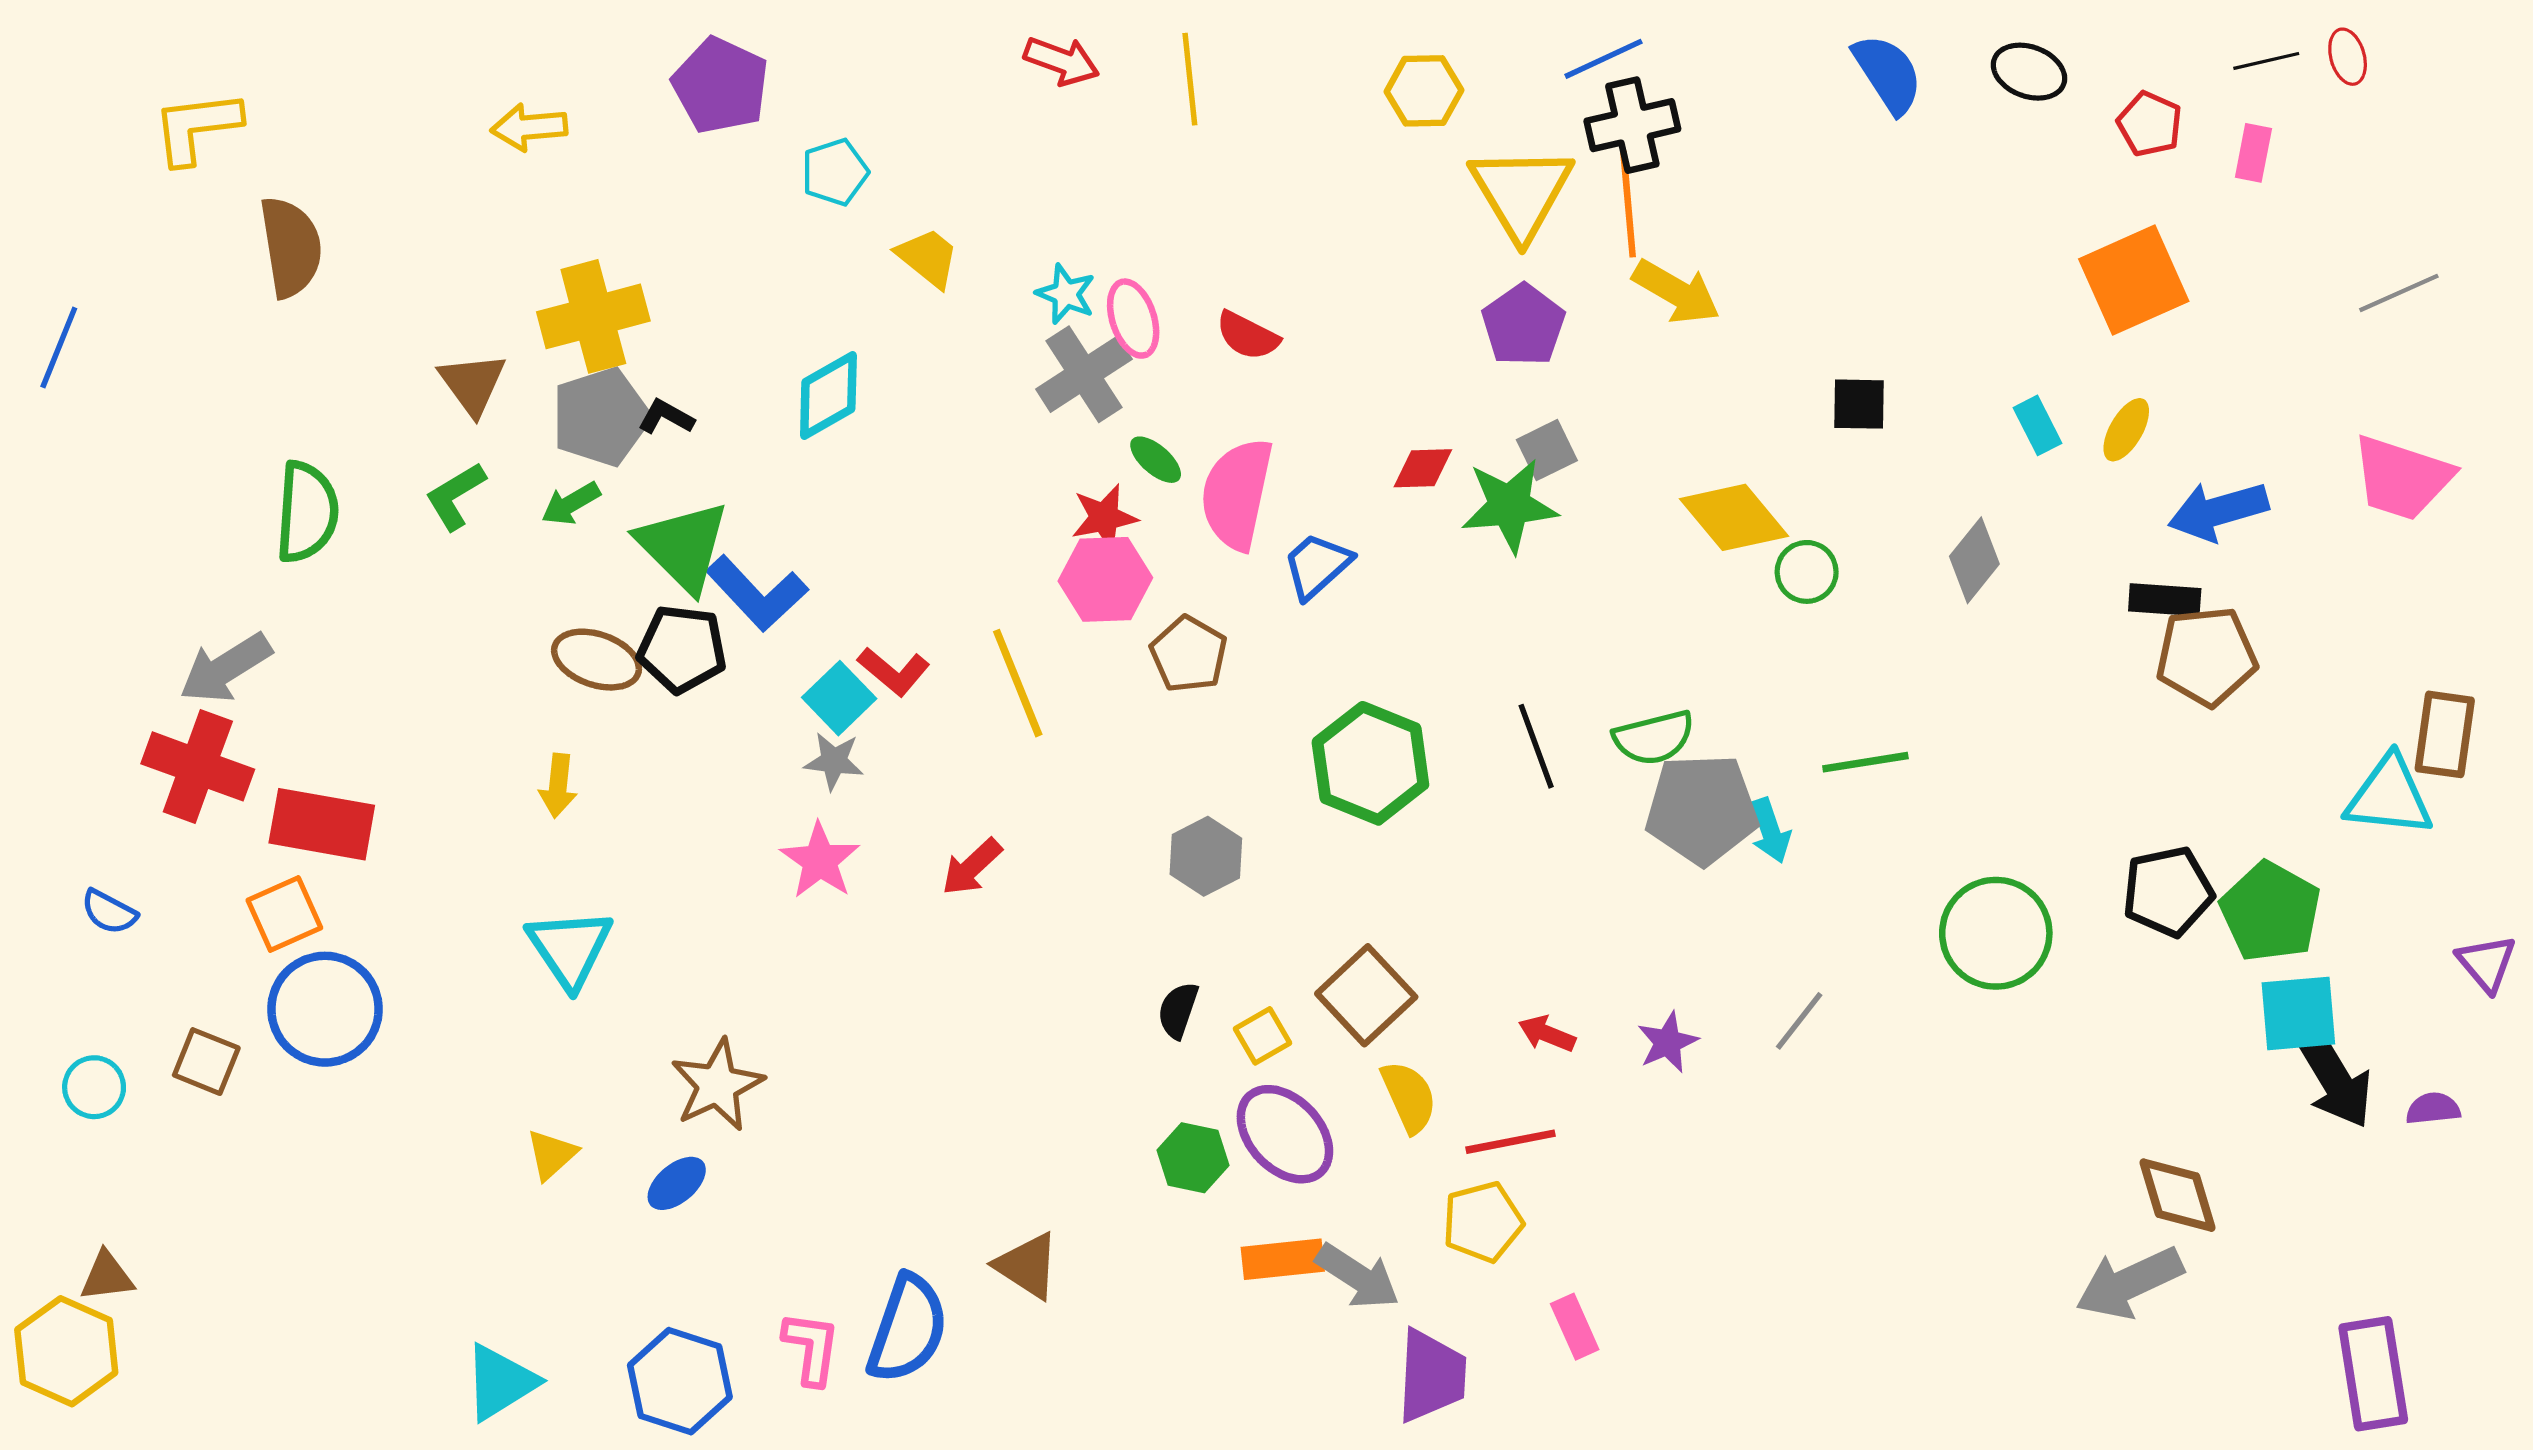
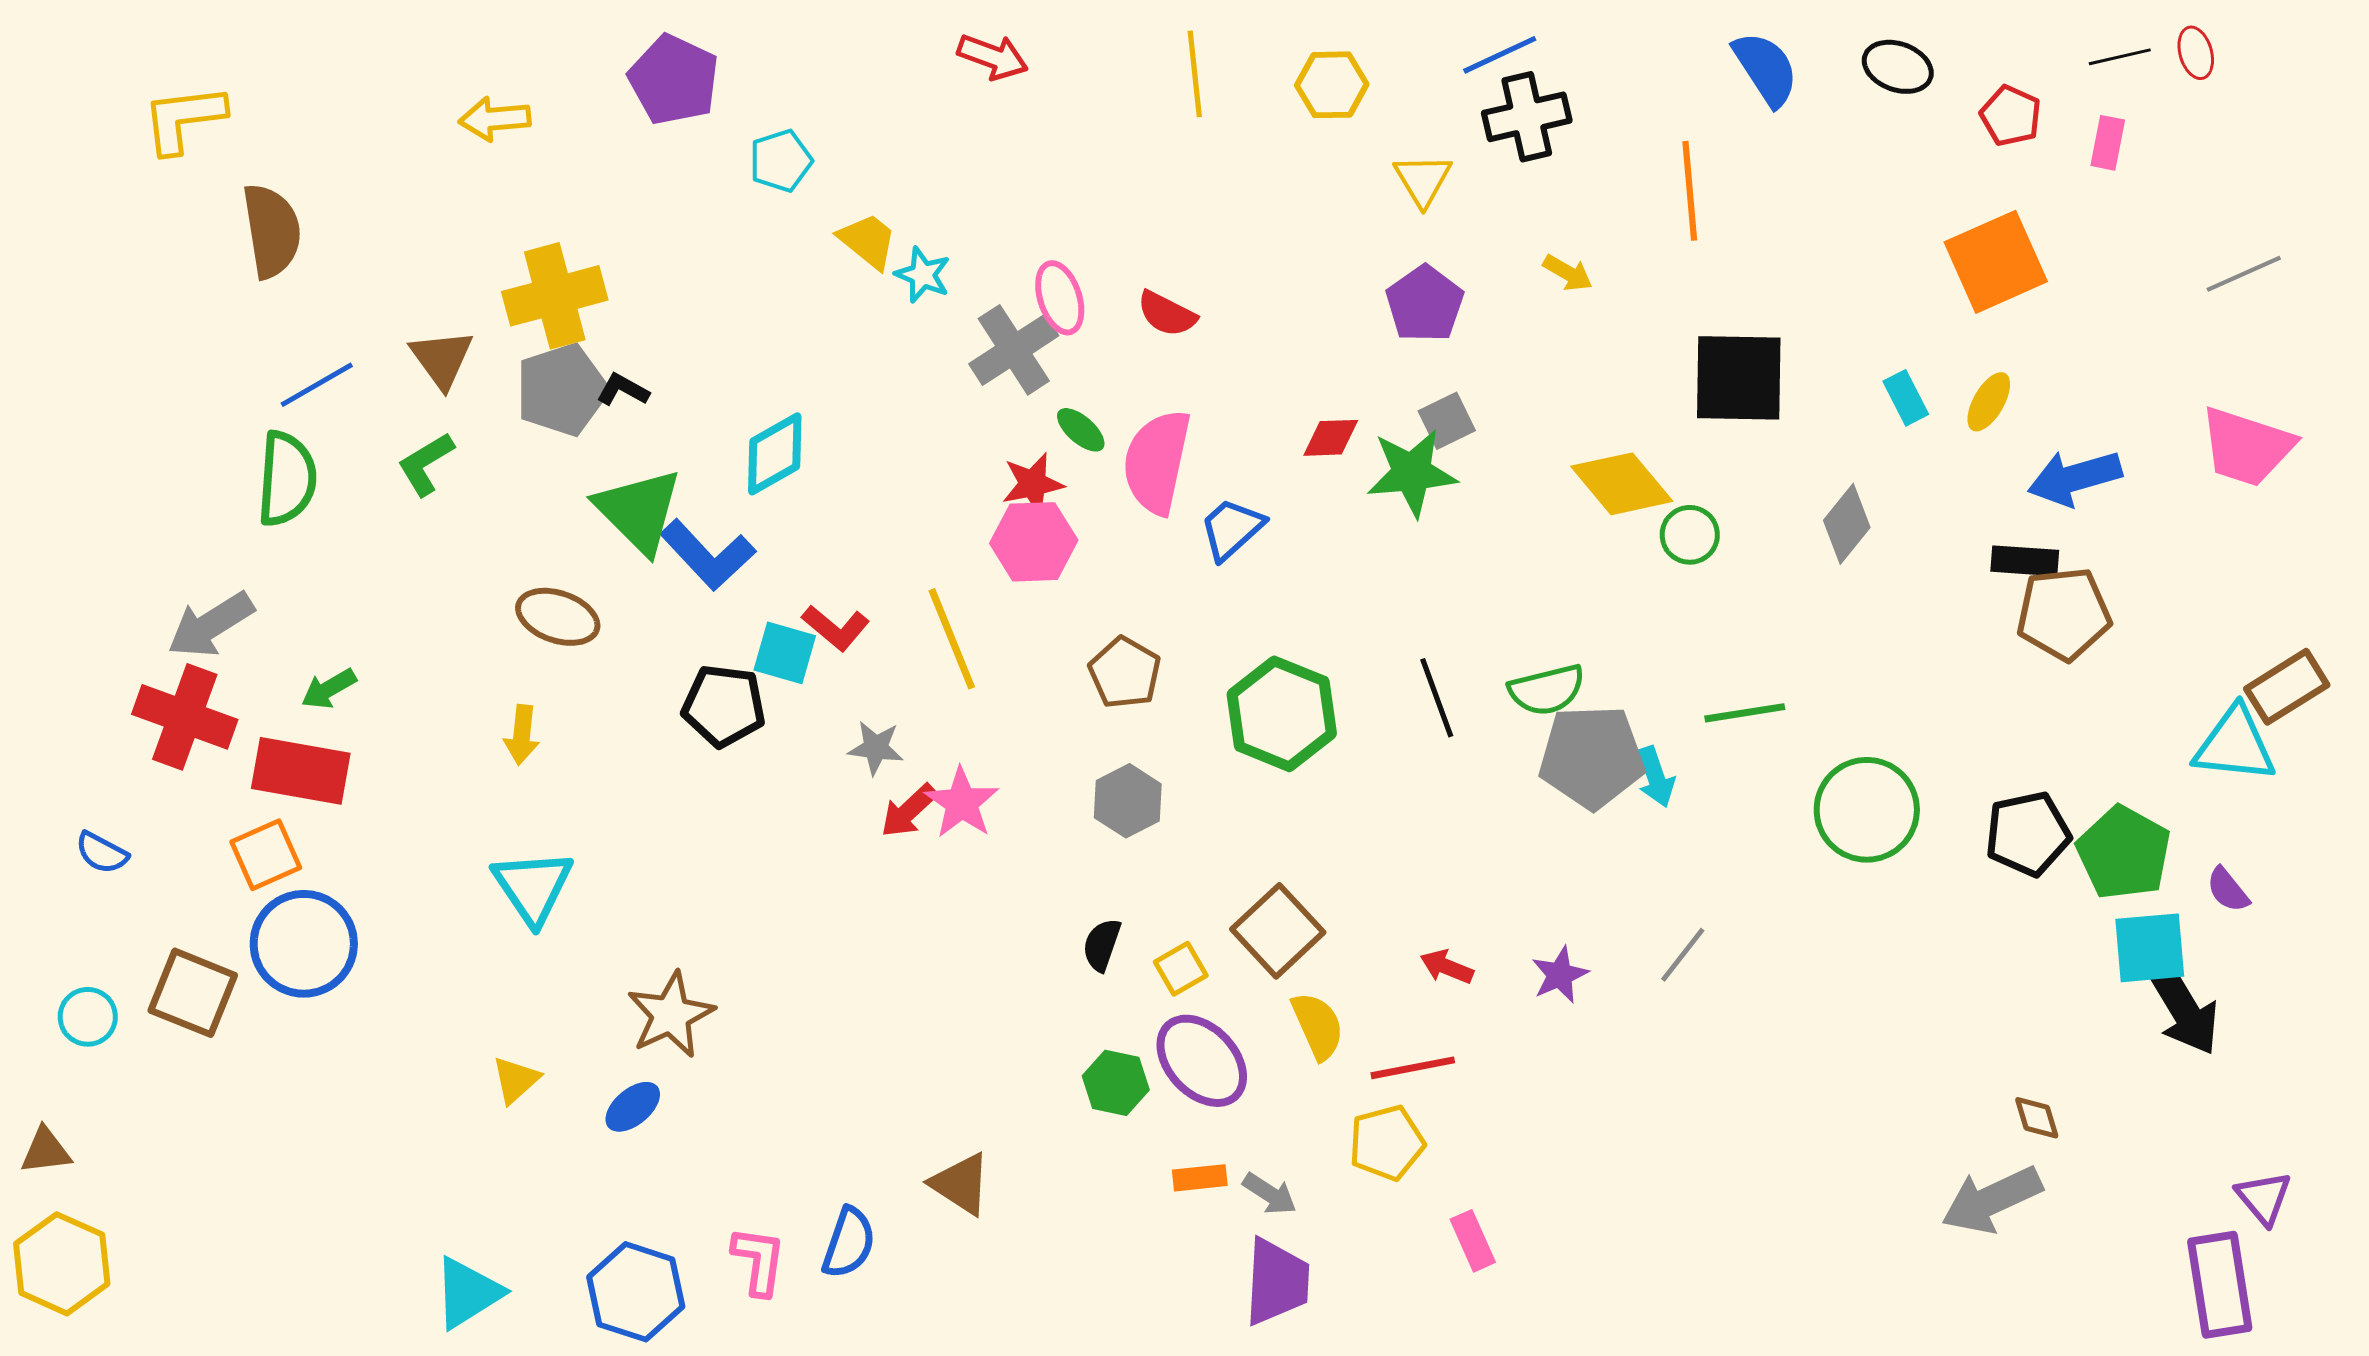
yellow line: (1190, 79) -> (1195, 74), moved
yellow triangle: (1521, 192) -> (1423, 180), size x0.6
orange line: (1628, 204) -> (1690, 191), moved
yellow arrow: (1676, 292) -> (1568, 273), size x0.6
cyan star: (1066, 294) -> (923, 275), moved
blue line: (59, 347) -> (317, 385), moved, turned 38
cyan diamond: (828, 396) -> (775, 454), moved
black square: (1859, 404) -> (1739, 378), size x1.8
green arrow: (571, 504) -> (329, 689), moved
black pentagon: (682, 649) -> (724, 706), moved
brown pentagon: (1189, 654) -> (1125, 673), moved
cyan square: (839, 698) -> (785, 653), turned -30
brown rectangle: (2445, 734) -> (2287, 687), turned 50
gray star: (834, 761) -> (876, 748), moved
pink star: (820, 861) -> (962, 803), moved
green circle: (1996, 933) -> (1867, 810), moved
purple triangle: (2486, 963) -> (2264, 1198), moved
brown square: (206, 1062) -> (193, 993), size x1.4
purple semicircle: (2433, 1109) -> (2228, 890), moved, turned -123
brown diamond: (2178, 1195) -> (2037, 1118), size x0.6
orange rectangle: (1283, 1259) -> (1200, 1178), size x0.7
brown triangle: (107, 1276) -> (46, 1151), moved
gray arrow: (1358, 1276) -> (1270, 1194), size x0.7
blue semicircle: (908, 1329) -> (849, 1243), size x0.7
purple trapezoid: (1431, 1376) -> (1277, 1282), moved

